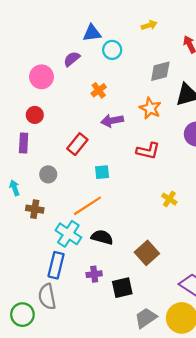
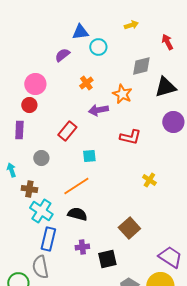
pink circle: (41, 77) -> (35, 84), moved
orange star: (150, 108) -> (122, 94), moved
cyan cross: (68, 234) -> (41, 211), moved
black semicircle: (102, 237) -> (77, 214), moved

